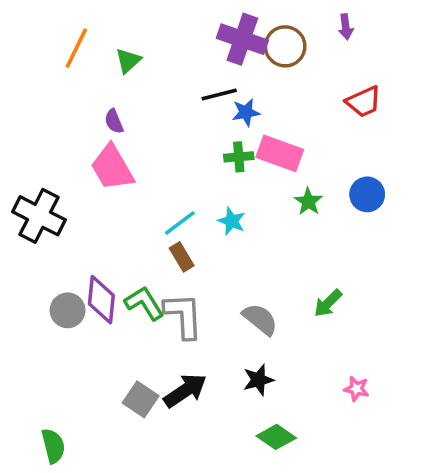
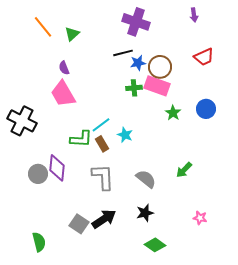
brown circle: (285, 46) -> (160, 67), moved
orange line: (76, 48) -> (43, 27), turned -65
cyan star: (232, 221) -> (125, 135), moved
green L-shape: (144, 303) -> (81, 139), moved, turned 125
green semicircle: (53, 446) -> (39, 242), moved

